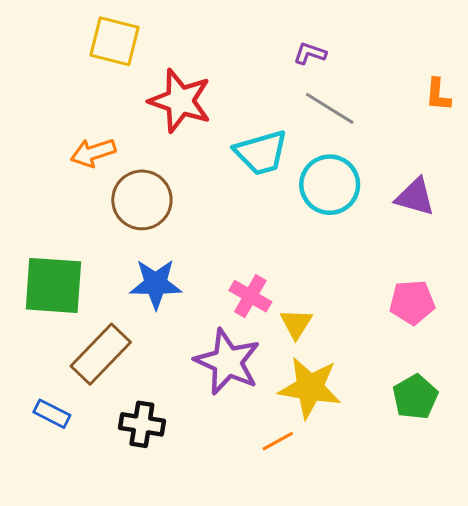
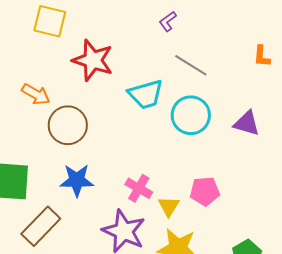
purple L-shape: (310, 53) -> (168, 21), moved, turned -55
orange arrow: (93, 153) -> (36, 94), turned -132
pink pentagon: (412, 302) -> (205, 191), moved

